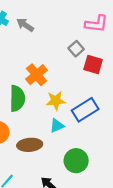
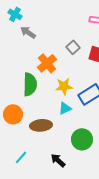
gray arrow: (25, 25) -> (28, 32), moved
gray square: (76, 49) -> (73, 47), moved

